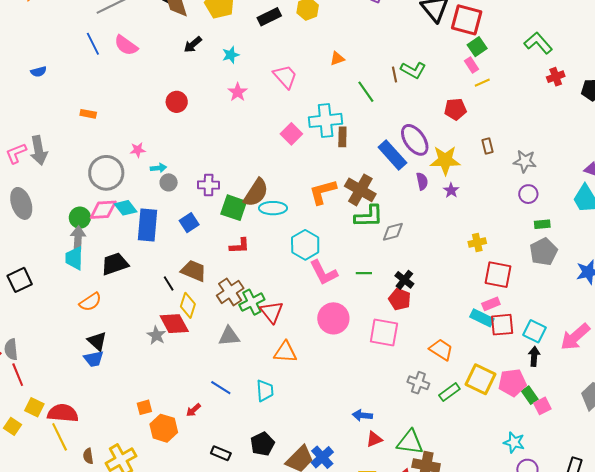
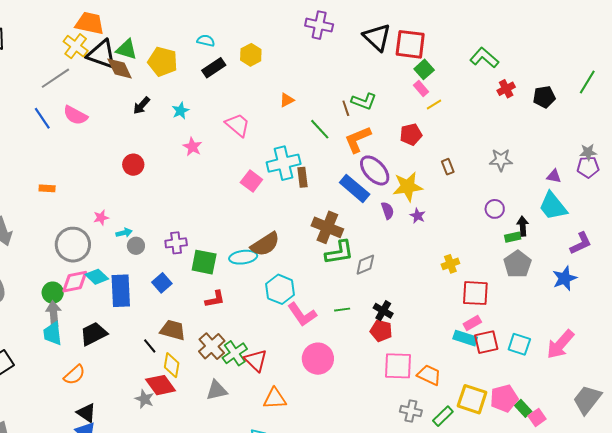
gray star: (525, 161) -> (501, 160), moved
orange L-shape: (323, 192) -> (358, 139), moved
brown semicircle: (256, 193) -> (265, 244), moved, turned 32
pink square: (384, 333) -> (398, 366), moved
black arrow: (534, 356) -> (523, 226), moved

